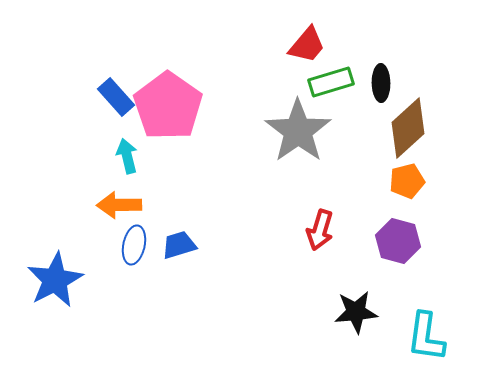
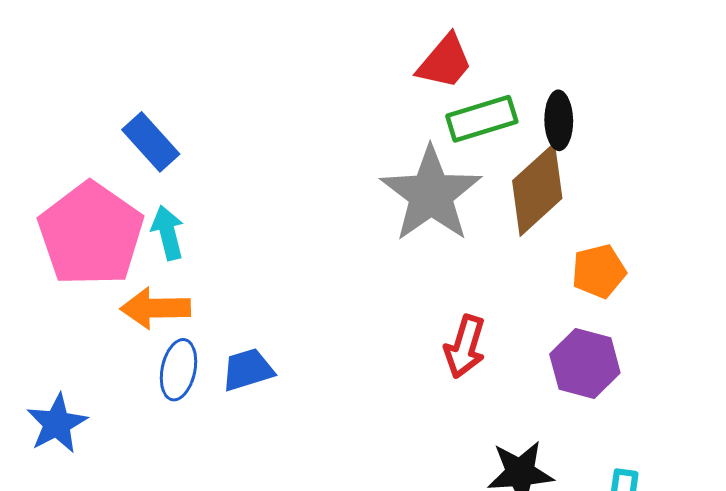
pink pentagon: (168, 106) -> (91, 234), moved
brown diamond: (408, 128) -> (537, 190), moved
blue star: (55, 280) -> (57, 424), size x0.7

